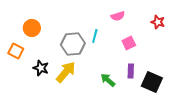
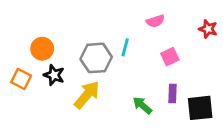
orange circle: (32, 28) -> (42, 49), moved
orange square: (16, 51) -> (21, 79), moved
black star: (41, 68) -> (54, 75), moved
black square: (152, 82) -> (200, 108), turned -30

